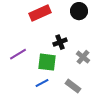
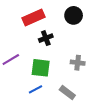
black cross: (60, 42) -> (46, 38), moved
gray cross: (83, 57) -> (78, 63), turned -32

